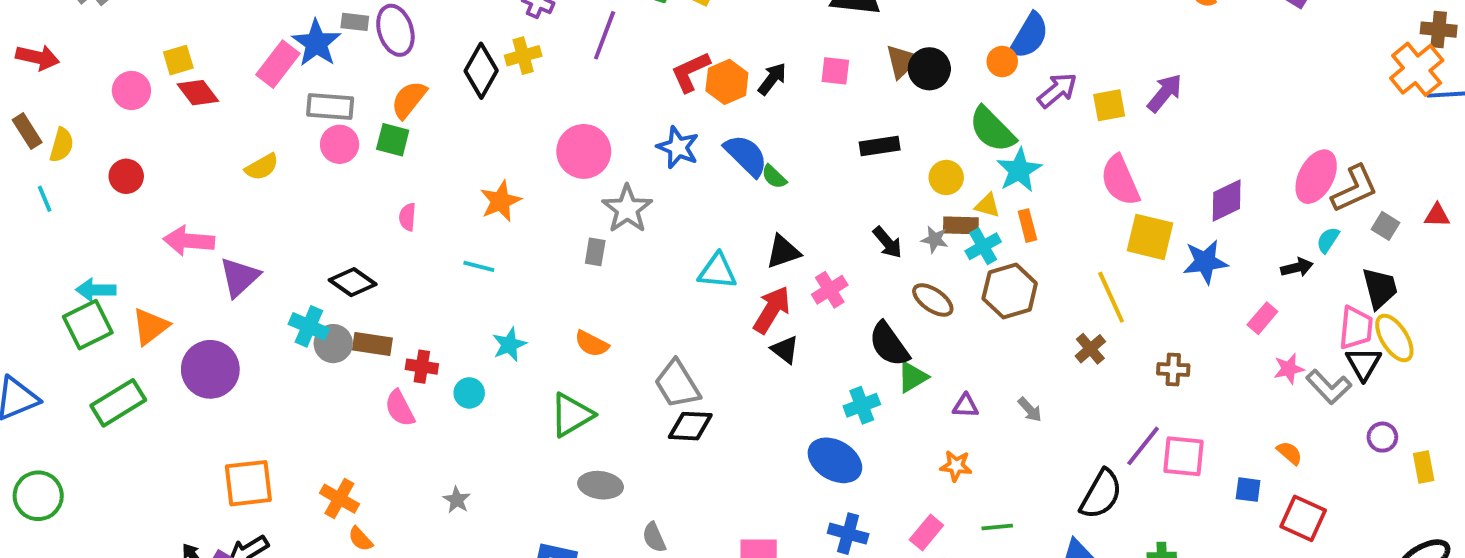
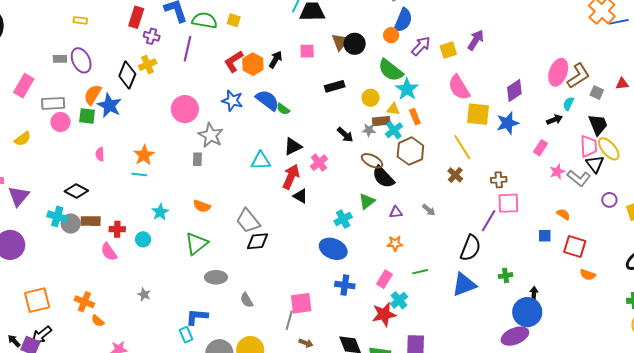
blue star: (316, 43) -> (109, 105), moved
orange star: (500, 201) -> (144, 155), moved
black semicircle: (889, 344) -> (383, 177), moved
pink square: (1184, 456) -> (508, 203), moved

